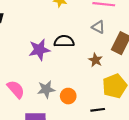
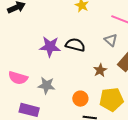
pink semicircle: (16, 89) -> (18, 78), turned 132
orange circle: (68, 96) -> (80, 99), moved

